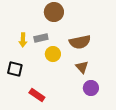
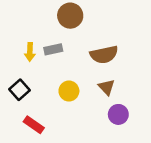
yellow circle: (53, 54) -> (69, 91), moved
black square: (15, 69) -> (20, 90), turned 35
red rectangle: (37, 95) -> (34, 125), moved

